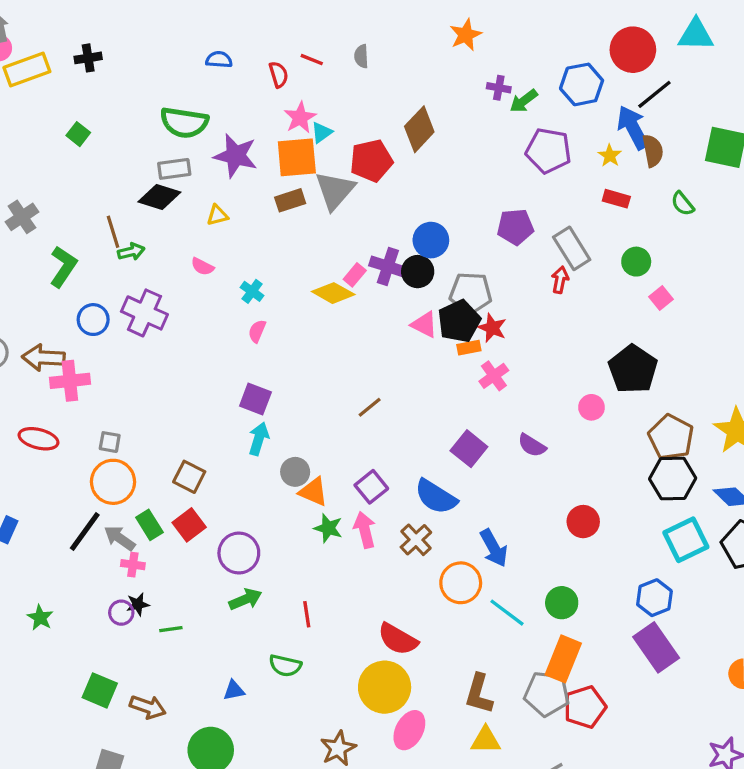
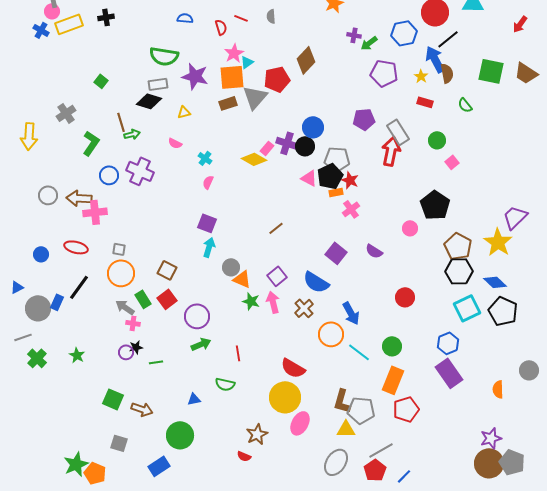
green square: (78, 134) -> (101, 81), moved
red arrow: (560, 280) -> (391, 151), size x1.8
black line: (85, 531) -> (79, 287), moved
gray pentagon: (547, 694) -> (361, 410), moved

